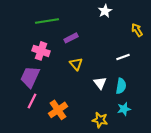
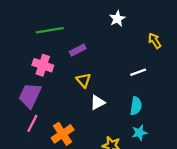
white triangle: (100, 83) -> (97, 102), moved, turned 40

